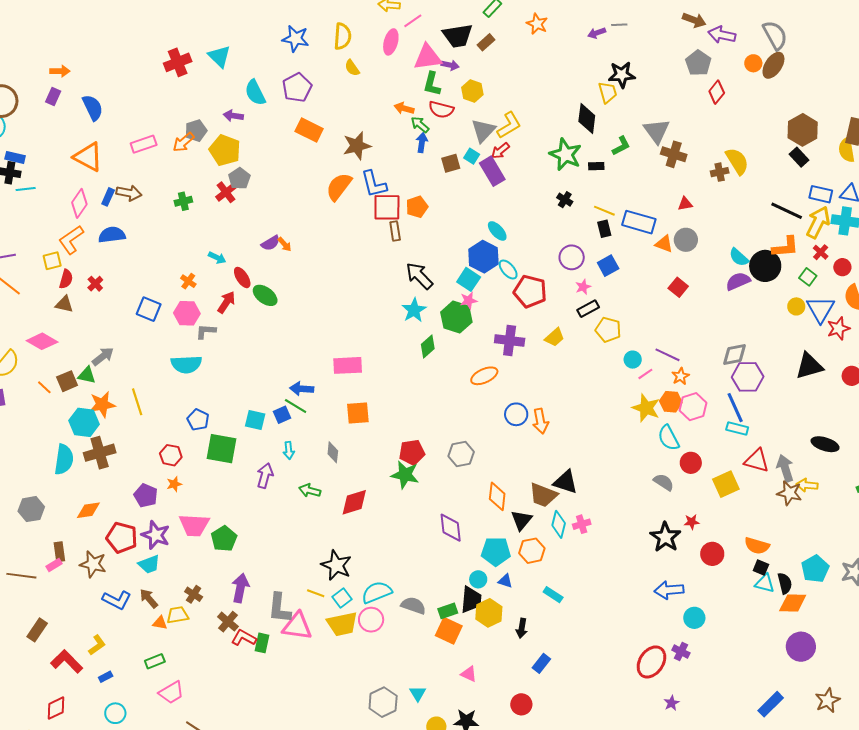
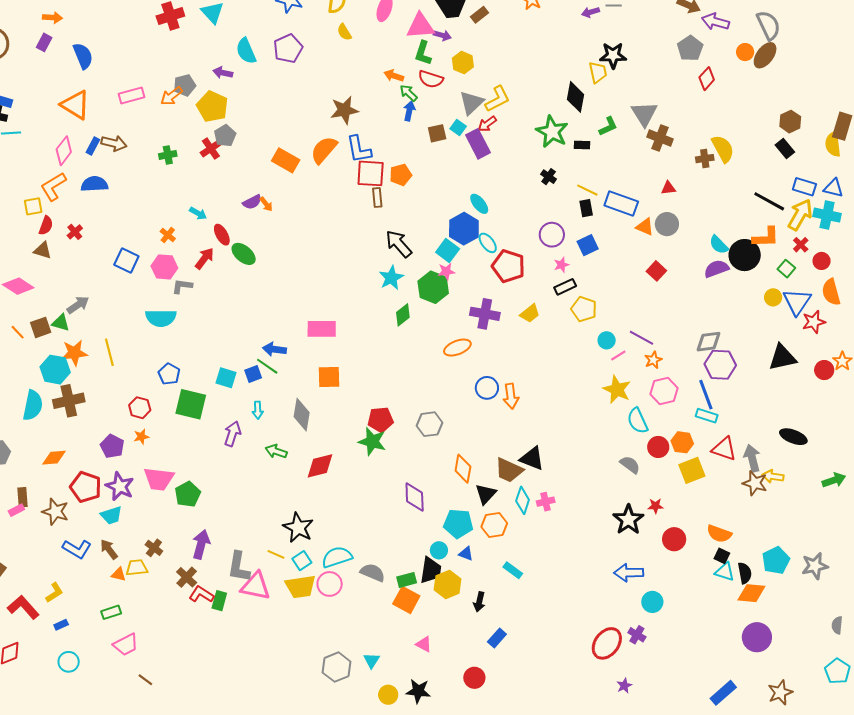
orange rectangle: (309, 130) -> (286, 160), moved
brown hexagon: (803, 130) -> (790, 122), size x0.7
orange hexagon: (671, 402) -> (682, 442), moved
gray diamond: (333, 452) -> (302, 415), size x1.5

